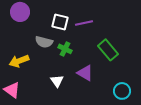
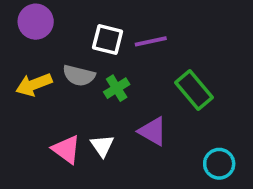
green cross: (65, 49) -> (117, 88), turned 32
yellow arrow: (19, 61) -> (34, 85), moved
pink triangle: (12, 90) -> (66, 149), moved

